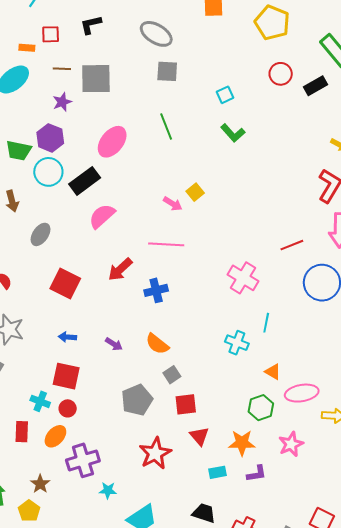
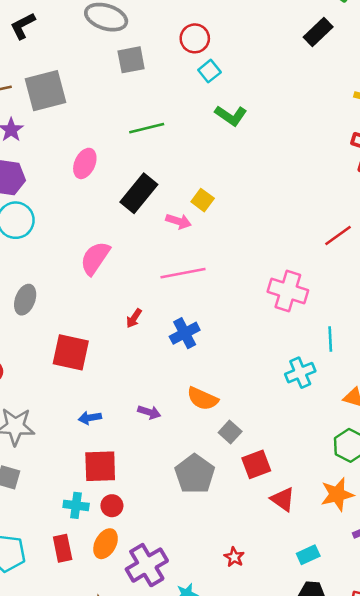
red circle: (281, 74) -> (195, 38), moved
green line: (166, 127) -> (147, 128), turned -68
pink ellipse: (112, 142) -> (85, 163), size x0.7
black rectangle: (85, 181) -> (139, 193), moved
red arrow: (120, 269) -> (134, 318), size x0.6
cyan cross: (237, 343) -> (300, 373), turned -30
red star: (155, 453) -> (234, 557), moved, size x0.5
cyan rectangle: (217, 472) -> (308, 555), moved

